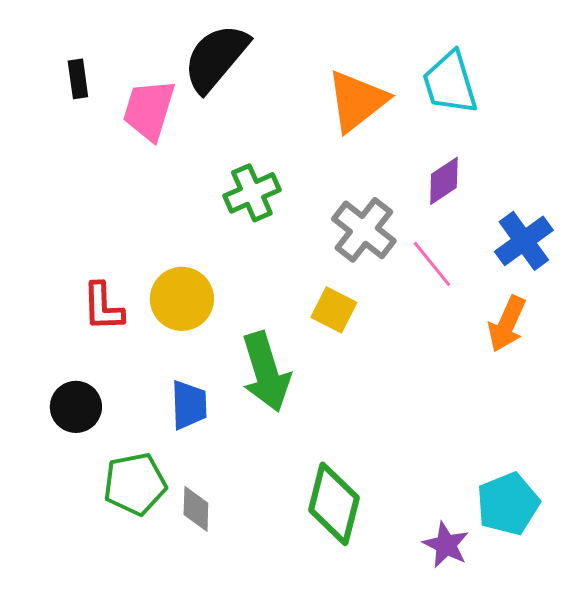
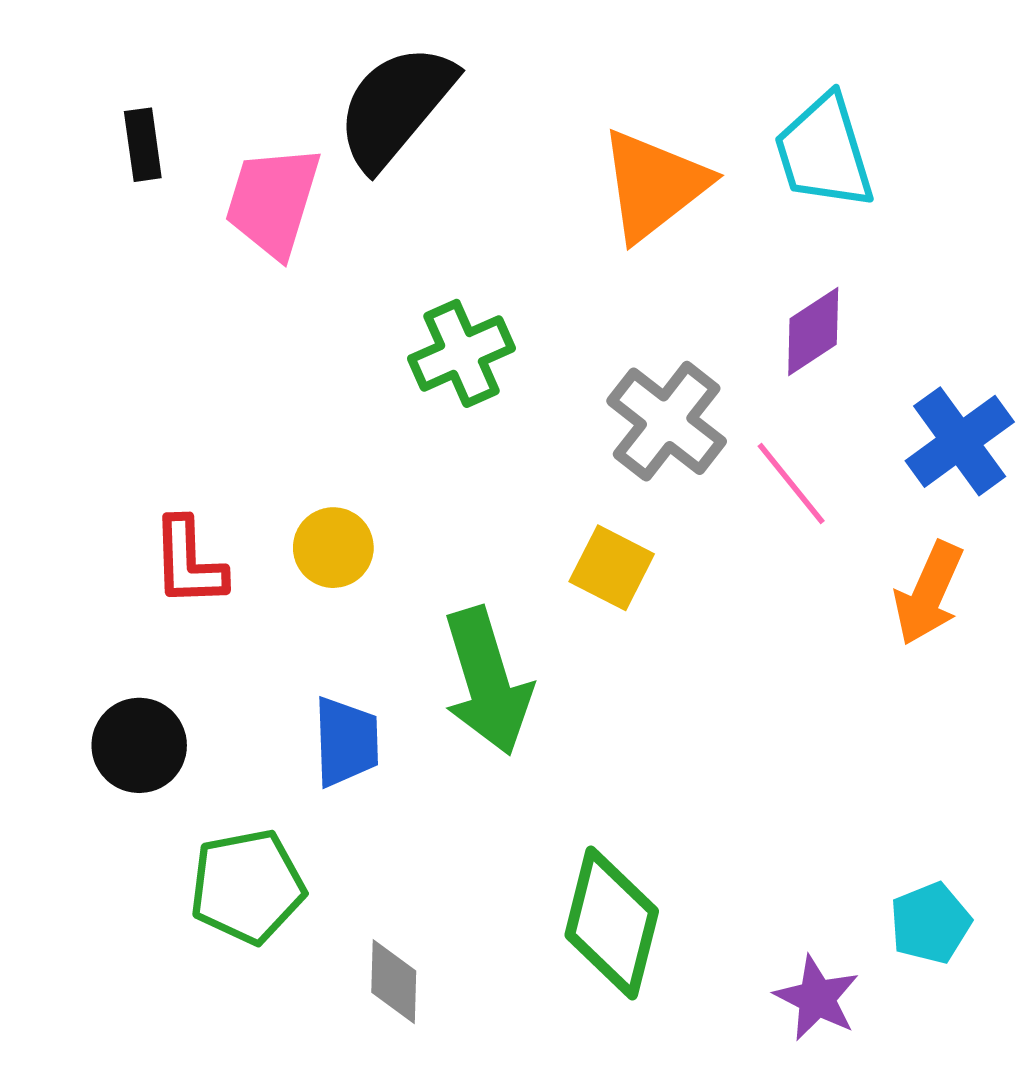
yellow circle: (182, 299) -> (333, 548), size x0.7
cyan pentagon: (508, 504) -> (930, 923), size x0.7
gray diamond: (196, 509) -> (394, 982), moved

